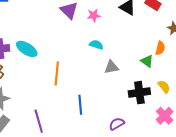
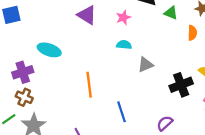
pink star: (94, 15) -> (123, 17), moved
cyan ellipse: (27, 49) -> (49, 50), moved
green triangle: (147, 61) -> (171, 13), moved

